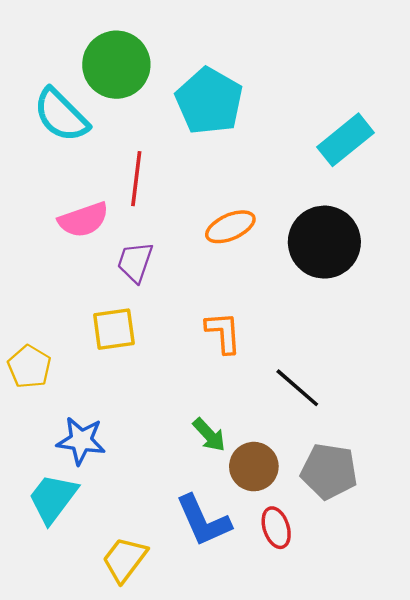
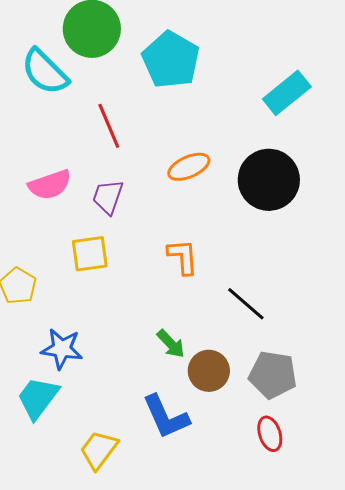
red line: (136, 179) -> (109, 126), turned -30
pink semicircle: (83, 220) -> (50, 185), moved
red ellipse: (276, 528) -> (270, 434), moved

